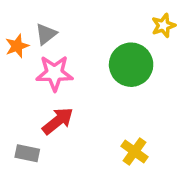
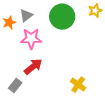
green circle: (131, 65) -> (62, 17), moved
gray rectangle: (27, 153) -> (15, 86), turned -64

